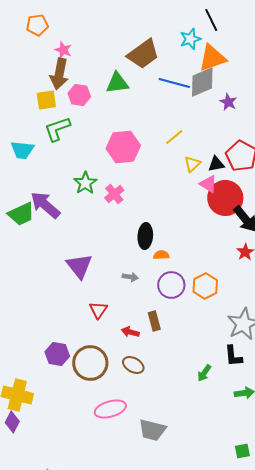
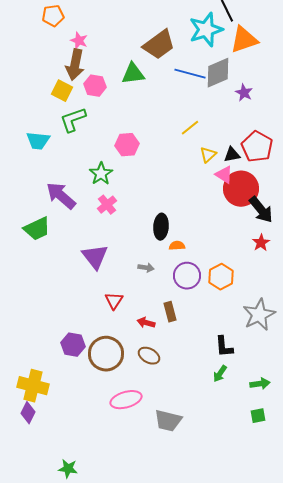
cyan star: (190, 39) -> (206, 30), size x1.6
orange triangle: (212, 58) -> (244, 40), moved
yellow square: (46, 100) -> (62, 91), turned 35
pink hexagon: (123, 147) -> (127, 145), moved, size x0.7
pink cross: (114, 194) -> (107, 205), moved
green trapezoid: (21, 214) -> (37, 229), moved
black L-shape: (233, 356) -> (224, 347), moved
green arrow: (204, 373) -> (220, 374), moved
green square: (242, 451) -> (258, 416), moved

